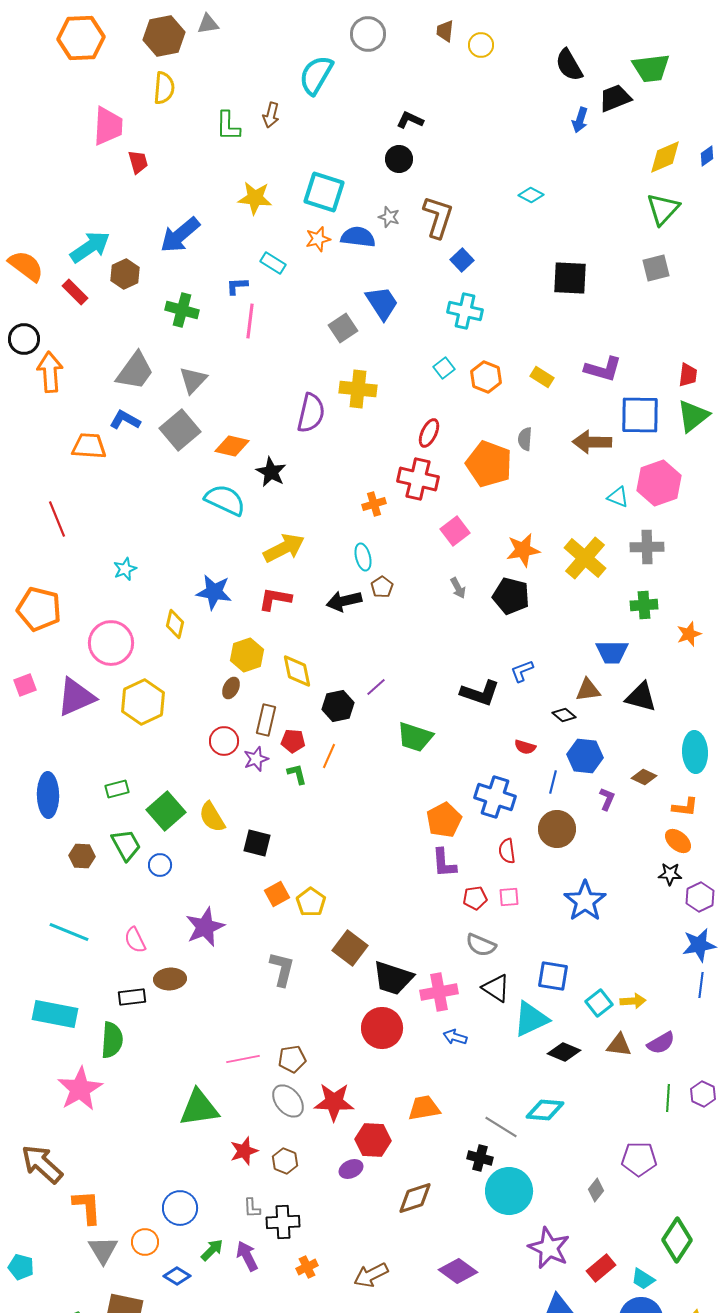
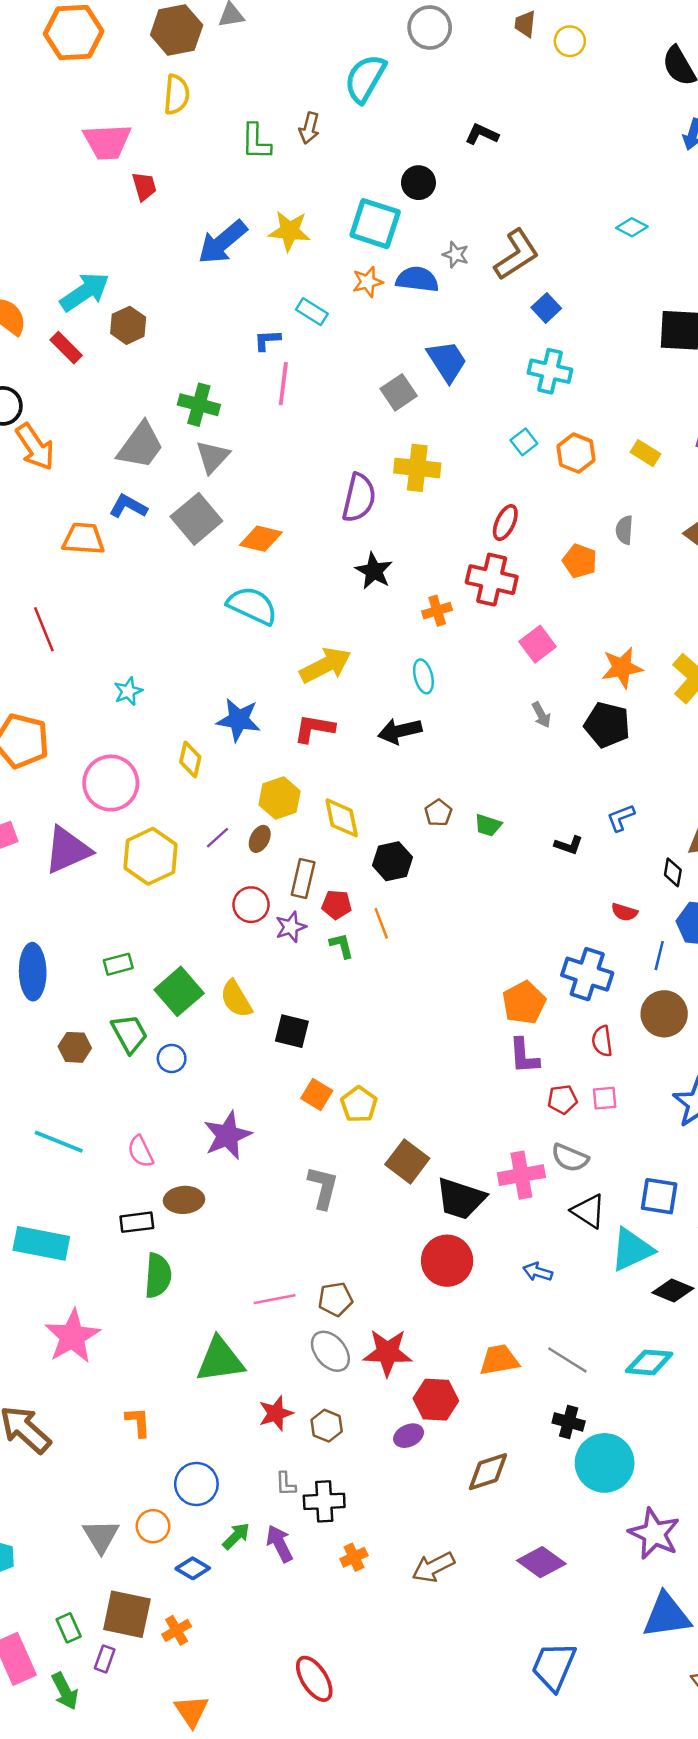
pink trapezoid: (108, 126) -> (107, 142), turned 84
black circle: (399, 159) -> (418, 183), moved
brown L-shape: (438, 217) -> (516, 255), turned 39
blue arrow: (180, 235) -> (222, 242), moved
green cross: (182, 310) -> (199, 405), moved
orange arrow: (50, 372) -> (35, 447), turned 150
orange pentagon: (489, 464) -> (580, 561), size x0.6
black star: (271, 472) -> (374, 571), moved
brown pentagon: (382, 587) -> (438, 813), moved
purple line: (376, 687) -> (218, 838), moved
black L-shape: (480, 693) -> (569, 845), size x0.6
black diamond: (564, 715) -> (673, 872), turned 60
green trapezoid: (415, 737) -> (488, 825), moved, size x0.6
orange line: (329, 756) -> (381, 923), turned -45
orange square: (277, 894) -> (317, 1094), turned -30
pink cross: (439, 992) -> (521, 1175), moved
green semicircle: (112, 1040) -> (158, 1276), moved
gray line: (501, 1127) -> (567, 1360), moved
orange L-shape: (87, 1207) -> (138, 1422), moved, size x0.7

